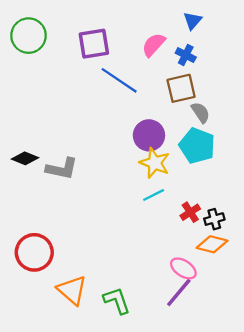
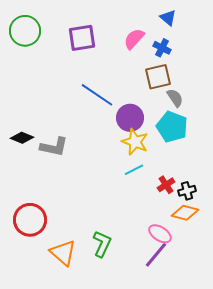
blue triangle: (193, 21) -> (168, 18), turned -30
blue line: (119, 80) -> (97, 95), moved
green L-shape: (117, 301) -> (102, 244), moved, turned 44

